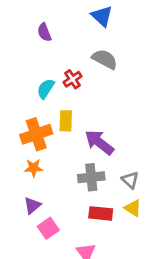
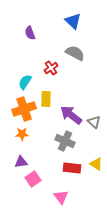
cyan semicircle: (46, 89) -> (25, 82), moved
gray cross: (91, 177) -> (65, 141), turned 30
gray triangle: (130, 180) -> (94, 122), moved
purple triangle: (32, 205) -> (21, 162), turned 32

